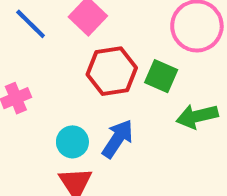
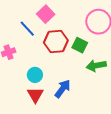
blue line: (31, 24) -> (27, 29), moved
blue arrow: (118, 139) -> (63, 89), moved

